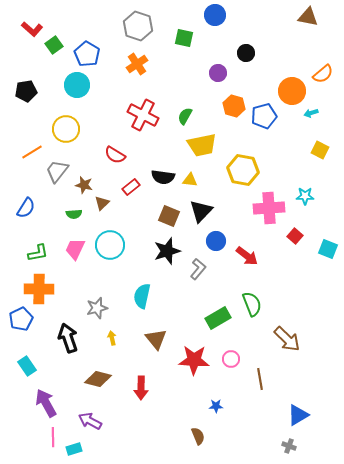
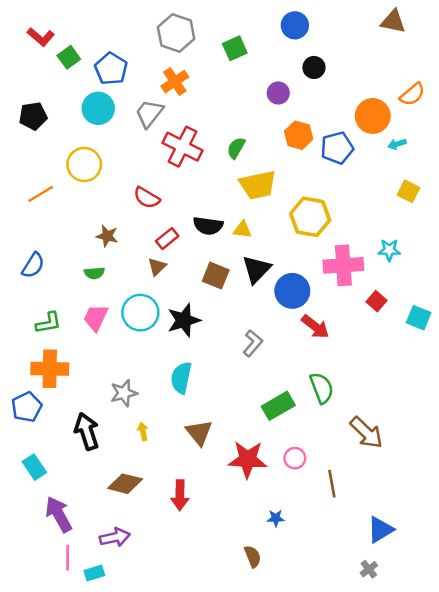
blue circle: (215, 15) -> (295, 25), moved
green square: (184, 38) -> (235, 48), turned -36
gray trapezoid: (57, 171) -> (149, 113), moved
brown triangle: (102, 203) -> (157, 267), moved
blue circle: (216, 241) -> (292, 291), moved, size x1.4
black star: (167, 251) -> (184, 320), moved
purple arrow: (90, 421) -> (115, 537), turned 140
gray cross: (289, 446) -> (369, 569), turned 32

